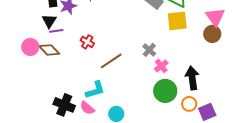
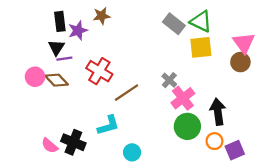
red cross: (87, 42) -> (99, 71), size x1.6
pink cross: (161, 66) -> (183, 98), size x1.5
pink semicircle: (87, 108) -> (50, 146), moved

